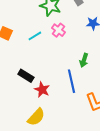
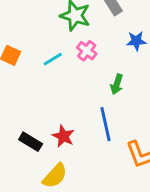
green arrow: (84, 60) -> (117, 84), moved
black rectangle: (26, 76) -> (31, 142), moved

